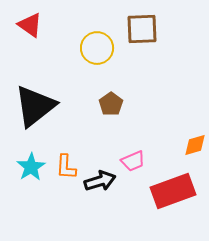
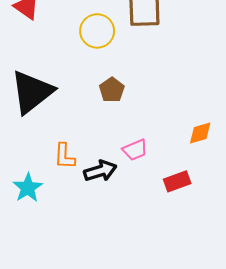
cyan star: (31, 167) -> (28, 188), moved
red rectangle: (173, 191) -> (177, 181), size x0.6

